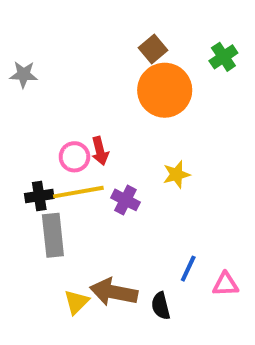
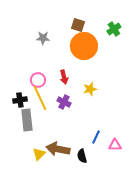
brown square: (153, 49) -> (78, 25), turned -32
gray star: (24, 74) -> (43, 38), moved
red arrow: (100, 151) -> (64, 77), moved
yellow line: (78, 192) -> (40, 98), turned 75

